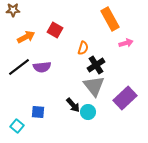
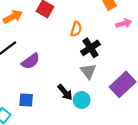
purple semicircle: (42, 67) -> (31, 61), moved, turned -30
gray triangle: (94, 86) -> (88, 71), size x0.7

